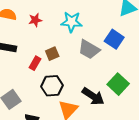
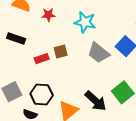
red rectangle: (35, 63) -> (42, 59), turned 32
black hexagon: (52, 86) -> (42, 95), moved

